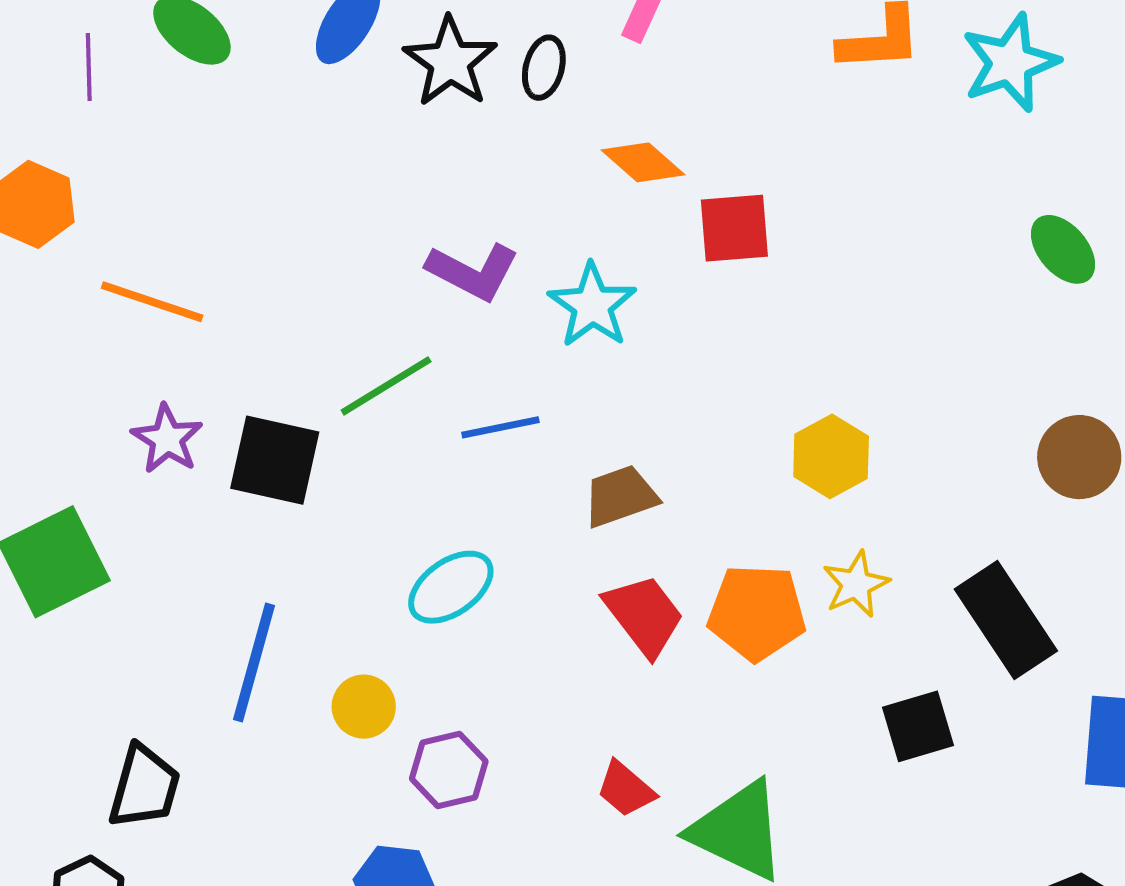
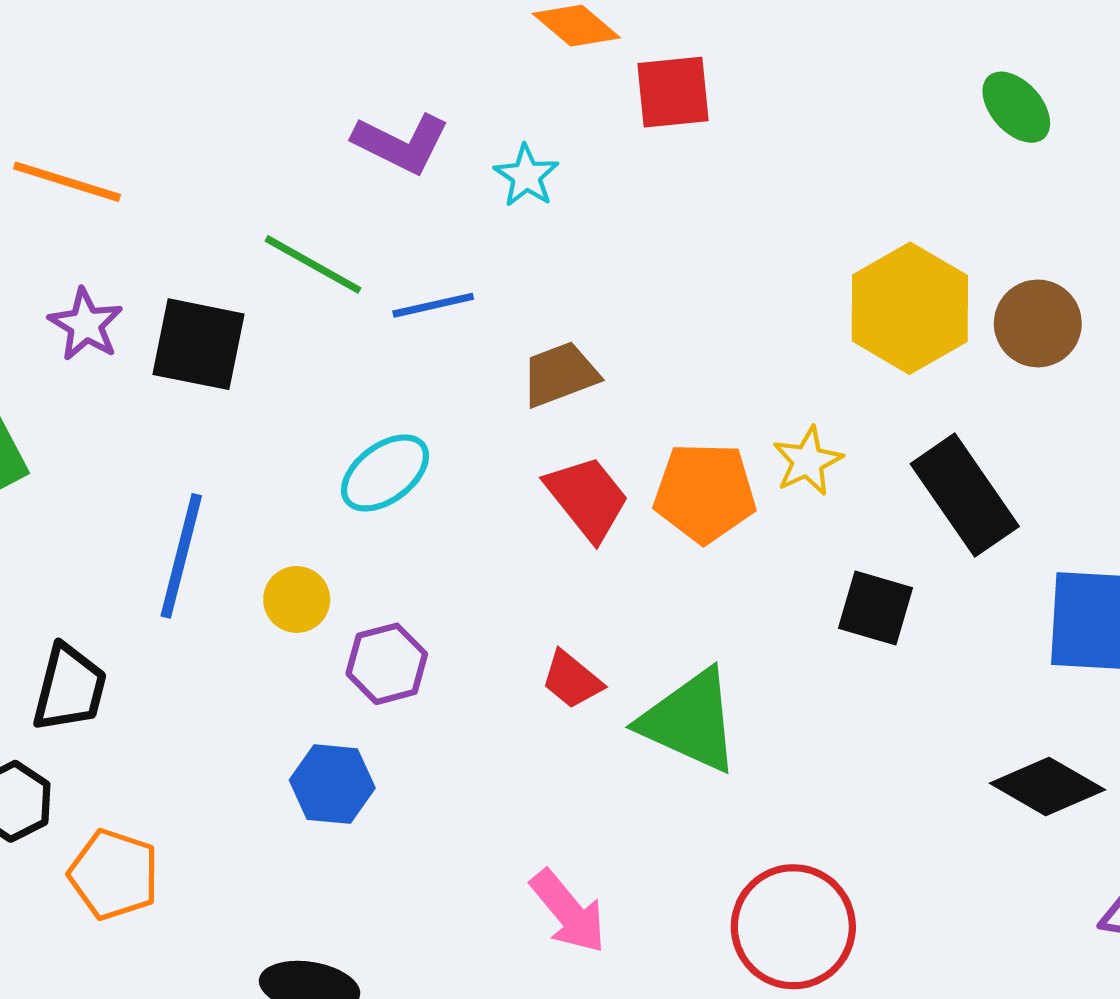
cyan star: (592, 305) -> (526, 176), size x0.7
green line: (386, 386) -> (313, 264), turned 62
yellow hexagon: (831, 456) -> (910, 308), moved, size x1.5
black square: (918, 726) -> (875, 608), turned 34

